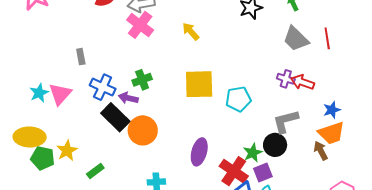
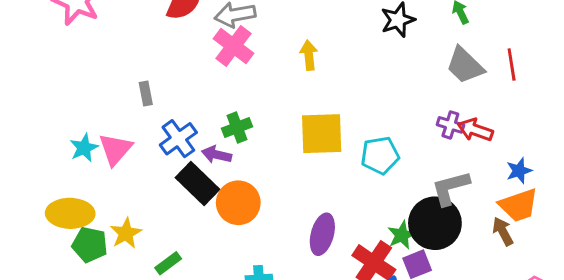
yellow arrow: (191, 31) -> (309, 55), turned 36
blue cross: (103, 87) -> (178, 139), turned 30
black circle: (275, 145) -> (435, 223), size x1.5

